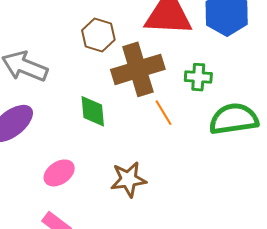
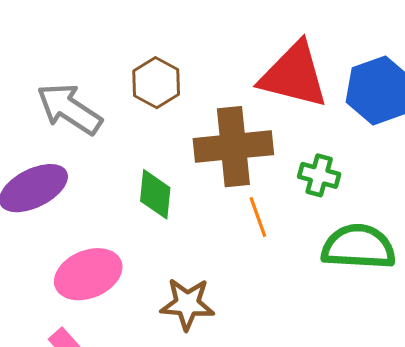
brown hexagon: (98, 35) -> (156, 83), moved
pink ellipse: (59, 173) -> (88, 274), size x1.4

